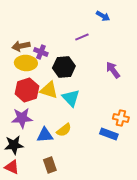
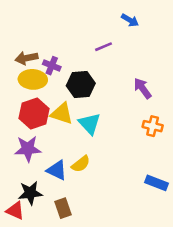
orange cross: (121, 118) -> (153, 126), moved
blue rectangle: (109, 134) -> (156, 183), moved
blue triangle: (45, 135) -> (57, 170), turned 30
black star: (14, 145) -> (30, 193), moved

